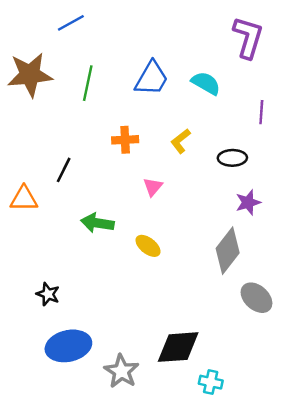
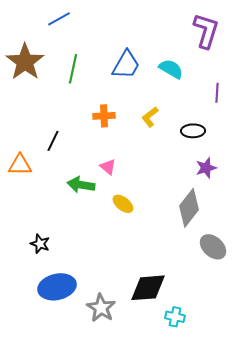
brown star: (30, 75) -> (25, 62), turned -30
pink triangle: (153, 187) -> (108, 167), moved, turned -30

